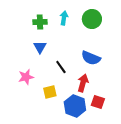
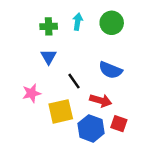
red arrow: (83, 83) -> (101, 100), turned 90
yellow square: (50, 92) -> (61, 111), size x1.5

